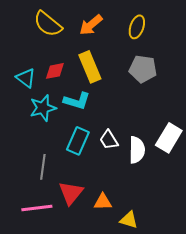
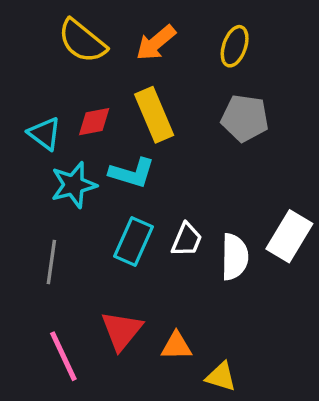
white trapezoid: (109, 140) -> (187, 240), turned -125
gray line: (43, 167) -> (51, 262), moved
pink line: (37, 208) -> (63, 356), turned 72

